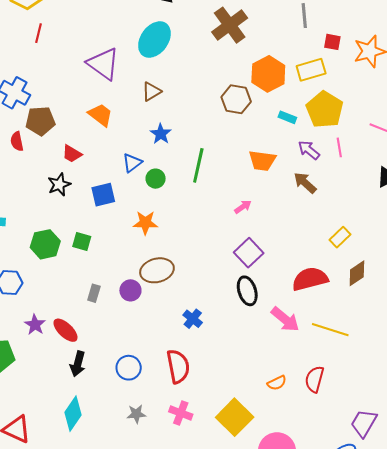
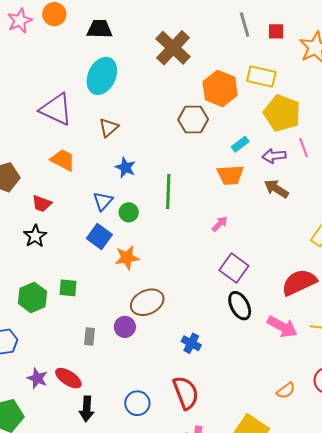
red square: (332, 42) -> (276, 31), moved
yellow rectangle: (311, 70) -> (261, 77), turned 40
cyan rectangle: (287, 117) -> (240, 144), moved, turned -48
purple arrow: (309, 150) -> (274, 156), turned -35
blue square: (103, 195) -> (99, 236), moved, turned -30

